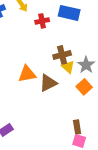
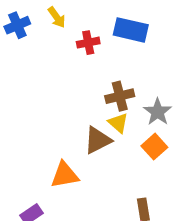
yellow triangle: (68, 67) -> (118, 123), moved
orange triangle: (27, 74) -> (65, 175), moved

